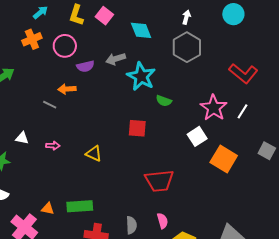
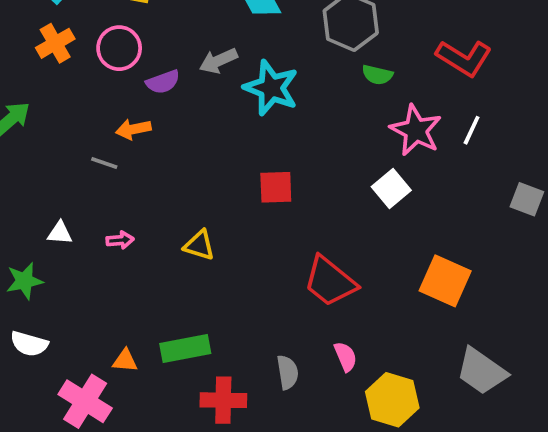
green semicircle: (164, 101) -> (377, 75), moved
orange square: (224, 159) -> (445, 281), moved
red trapezoid: (159, 181) -> (330, 281), turned 52

